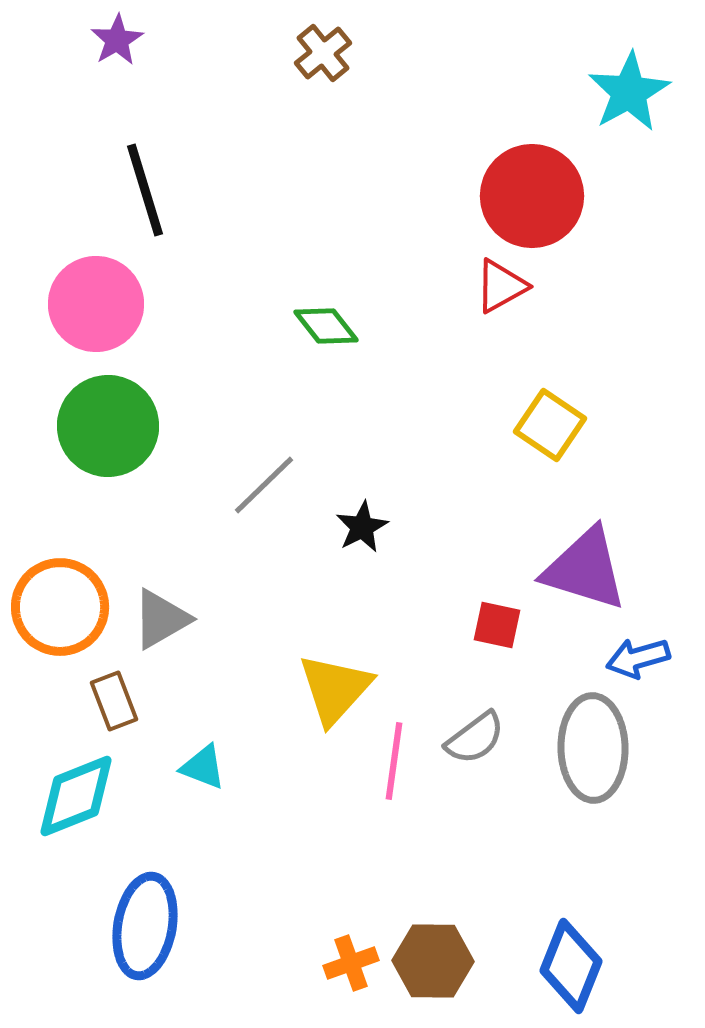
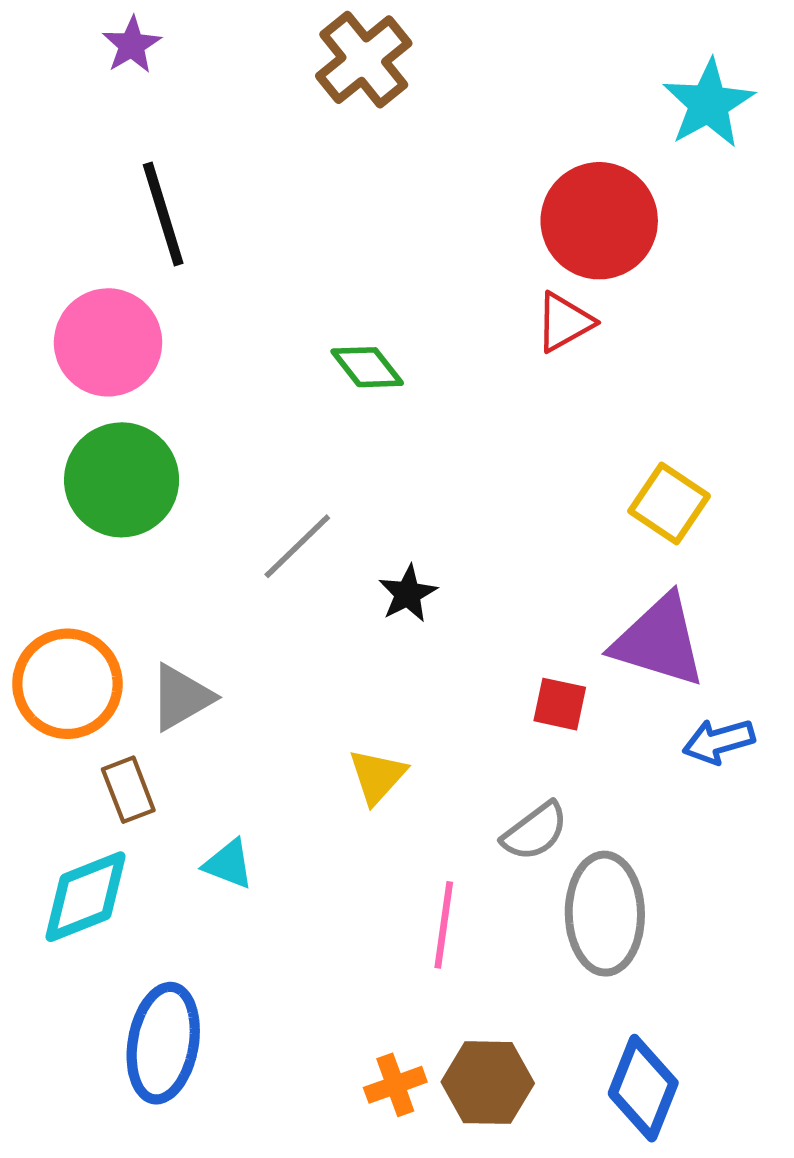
brown cross: (323, 53) -> (364, 60), size x1.5
yellow square: (550, 425) -> (669, 504), moved
yellow triangle: (335, 689) -> (377, 776), size x0.7
gray ellipse: (593, 748) -> (605, 914), moved
pink line: (394, 761) -> (444, 925), moved

